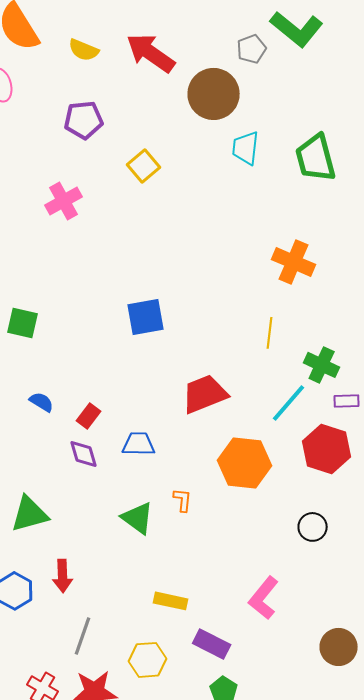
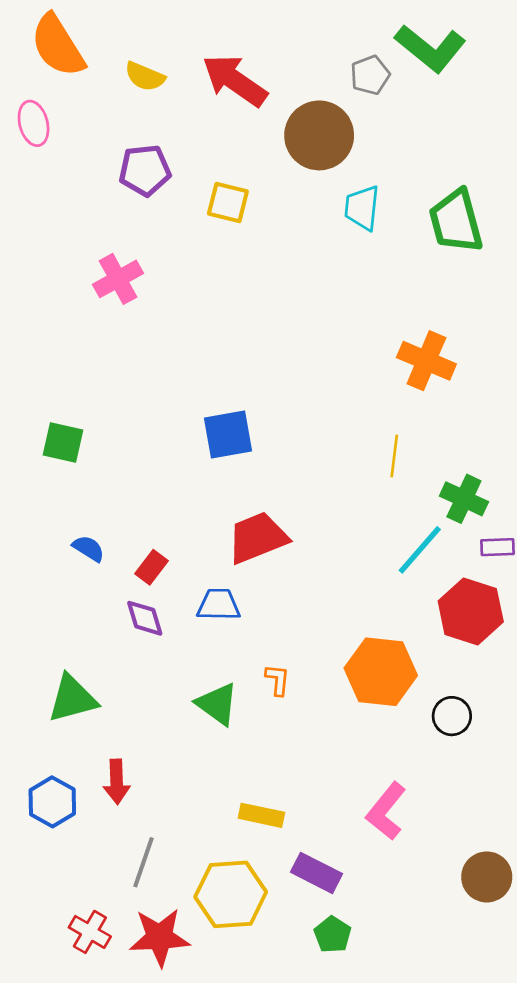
yellow square: (144, 166) -> (228, 202), moved, turned -36
red trapezoid: (205, 394) -> (257, 538), moved
orange hexagon: (245, 463) -> (381, 672), moved
yellow hexagon: (148, 660) -> (231, 894), size x1.4

